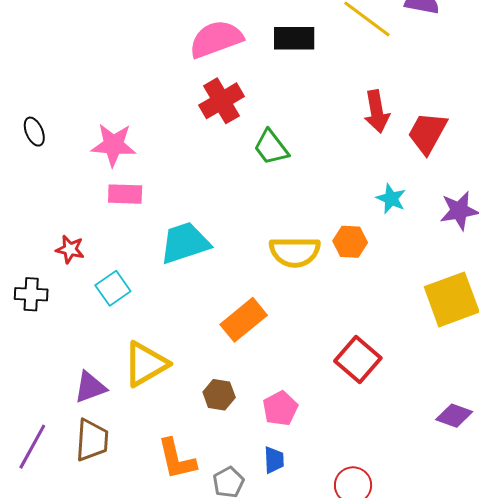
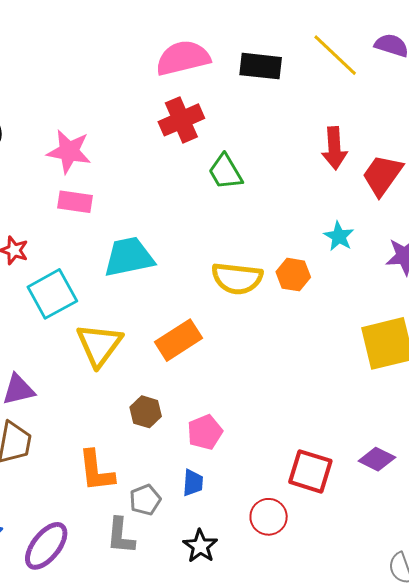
cyan square: (113, 288) -> (52, 294), size x1.4
red square: (358, 360) -> (310, 471), moved, turned -30
yellow triangle: (146, 364) -> (99, 345), moved, turned -30

